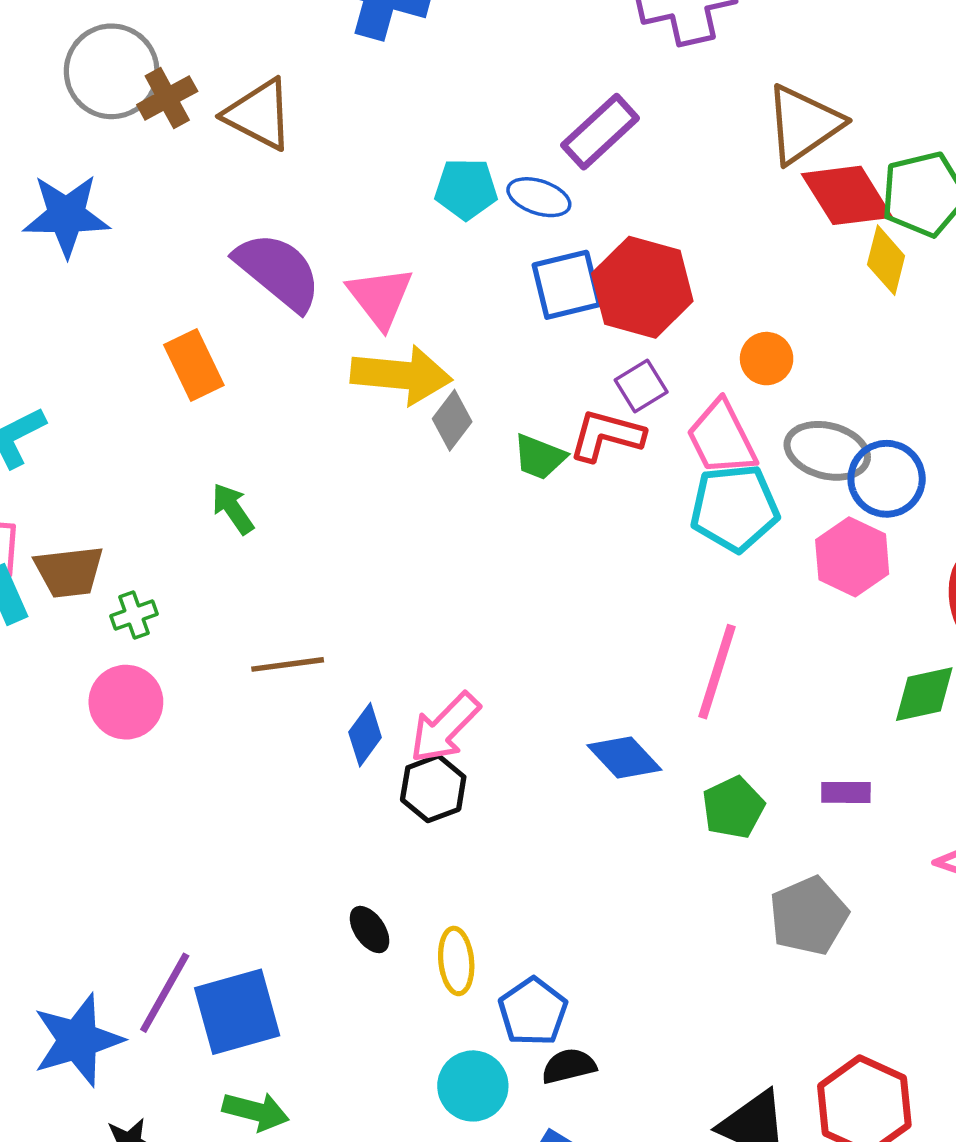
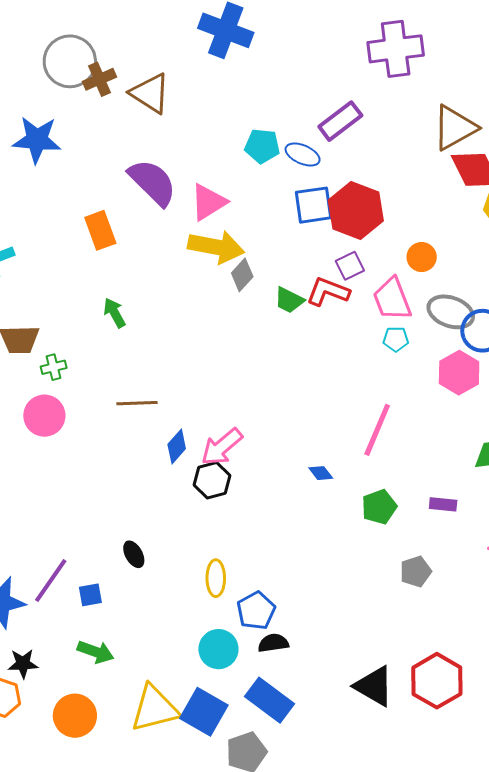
pink triangle: (380, 297) -> (208, 202), turned 30
cyan pentagon: (735, 508) -> (396, 339), size x0.5
blue diamond: (624, 757) -> (321, 473), size x0.6
gray pentagon: (809, 916) -> (416, 571), size x0.7
black ellipse: (370, 930) -> (134, 554), moved
blue square: (237, 1012) -> (90, 595), size x0.5

